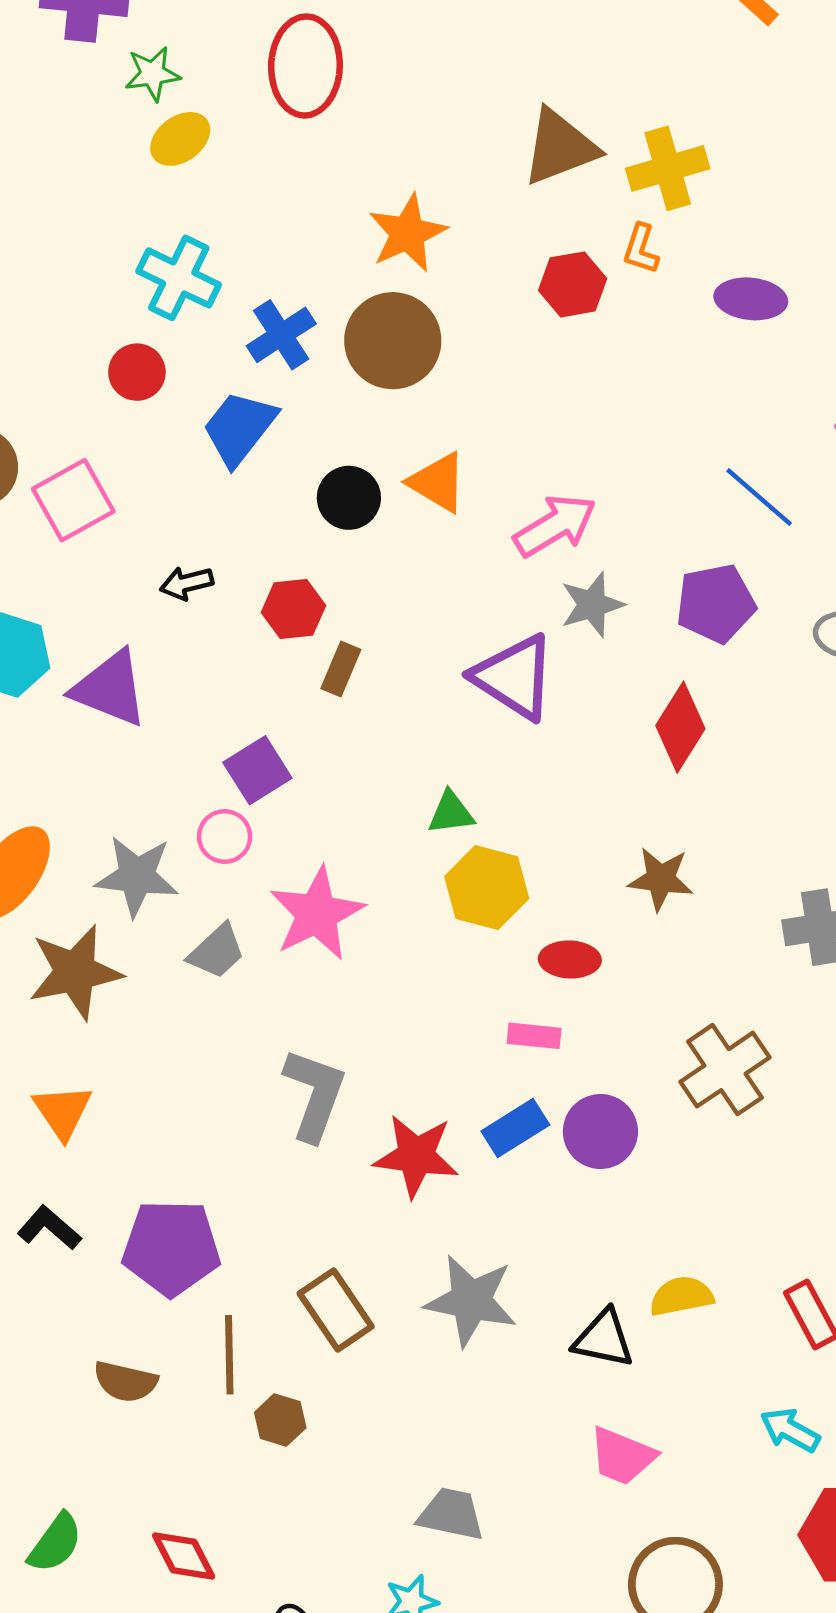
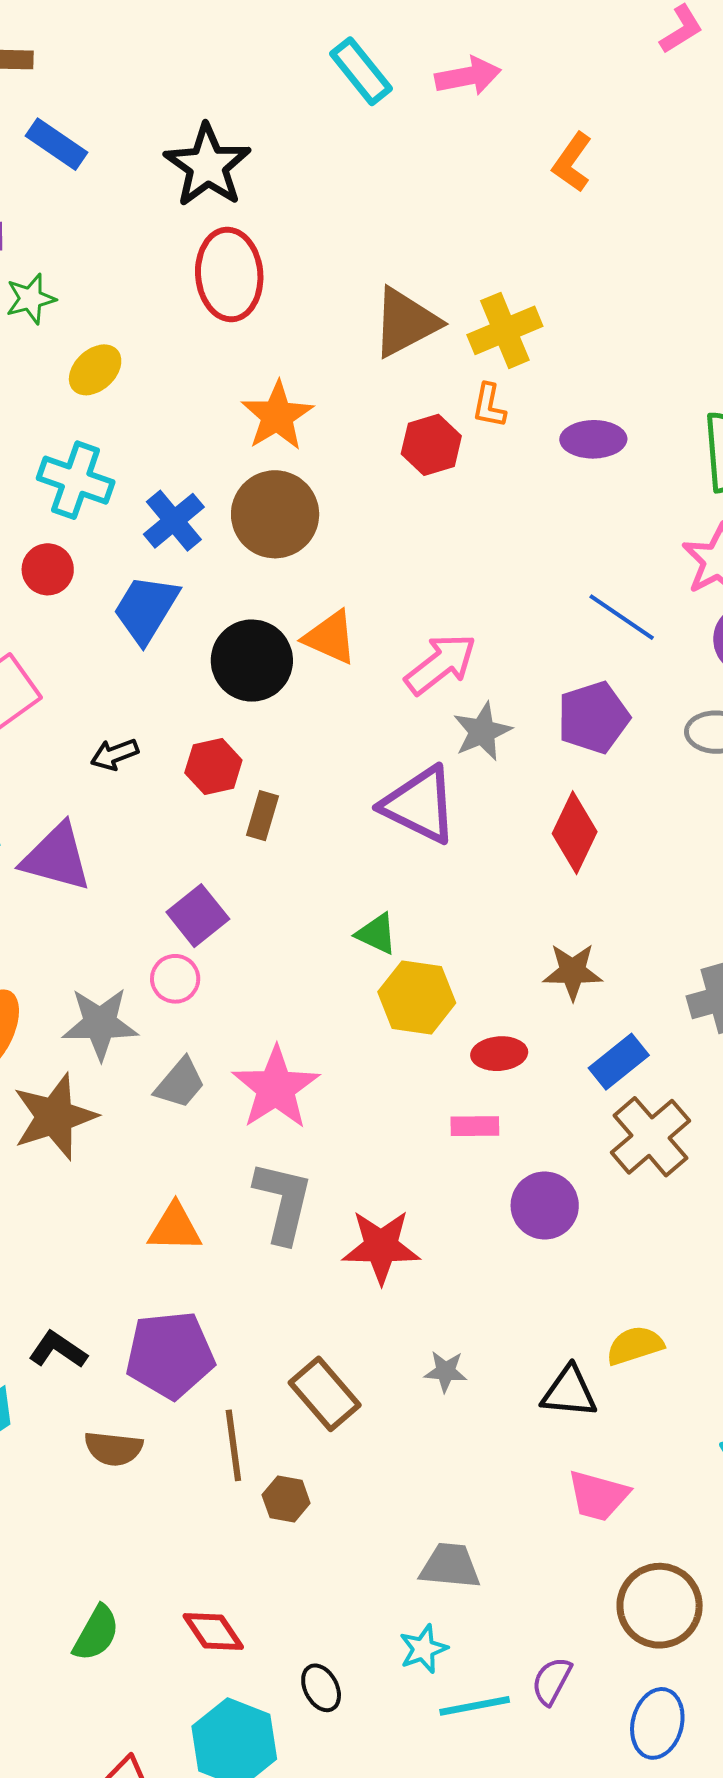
red ellipse: (305, 66) -> (229, 274), moved
yellow ellipse: (180, 139) -> (95, 370), moved
black circle: (349, 498) -> (252, 661), size x1.4
green triangle: (451, 813) -> (377, 934), turned 39
pink star: (317, 914) -> (276, 1088), moved
orange triangle: (63, 1112) -> (175, 1228), moved, turned -48
blue rectangle: (515, 1128) -> (619, 1062), moved
gray star: (471, 1301) -> (446, 1371), size x0.5
brown semicircle: (125, 1382) -> (113, 1449), moved

